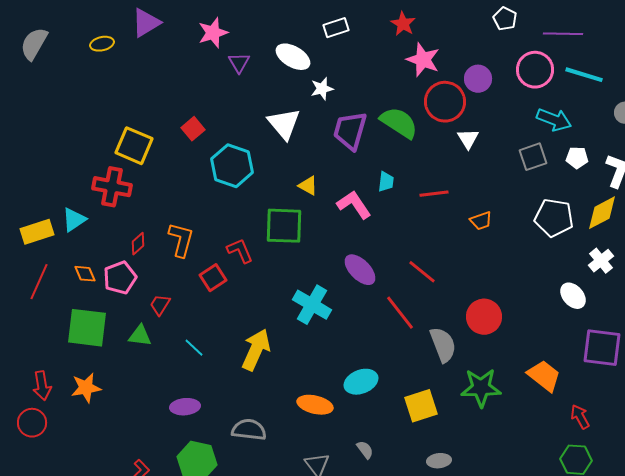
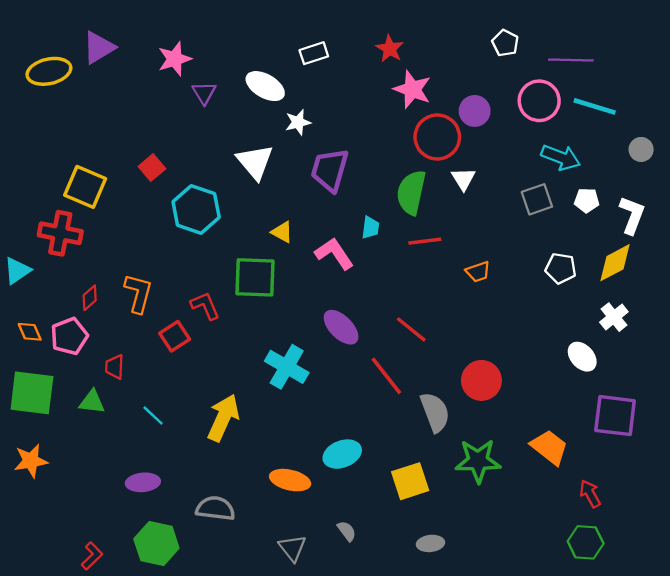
yellow ellipse: (102, 44) -> (49, 71), size x1.6
green semicircle: (399, 123) -> (411, 192), moved, turned -111
white pentagon: (554, 218) -> (561, 268), size x0.7
red trapezoid: (160, 305) -> (115, 367), turned -30

